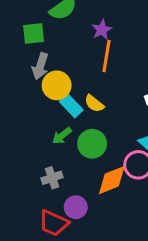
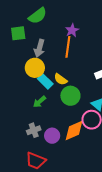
purple star: (102, 30) -> (72, 30), moved
gray arrow: (40, 66) -> (39, 48), moved
green circle: (92, 144) -> (70, 96), moved
purple circle: (76, 207) -> (52, 136), moved

